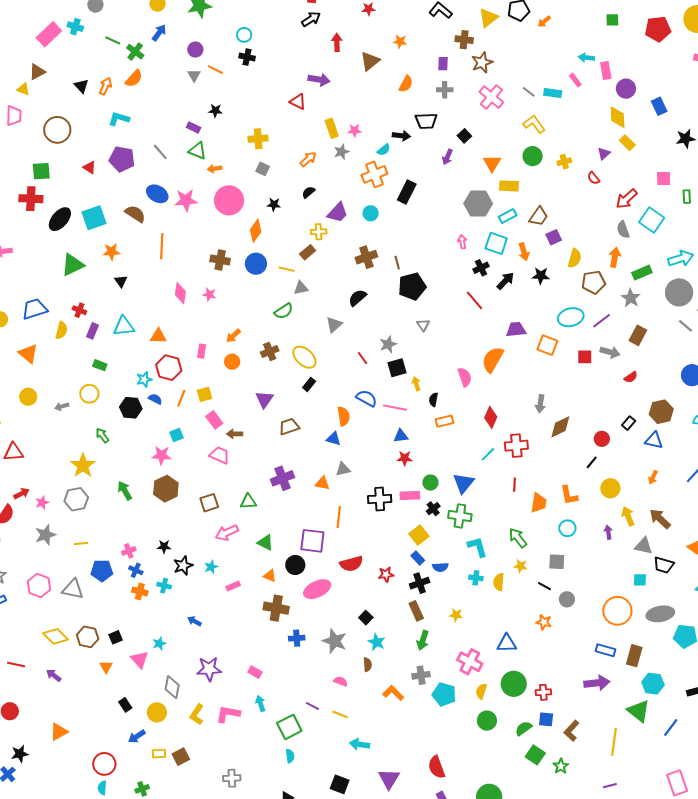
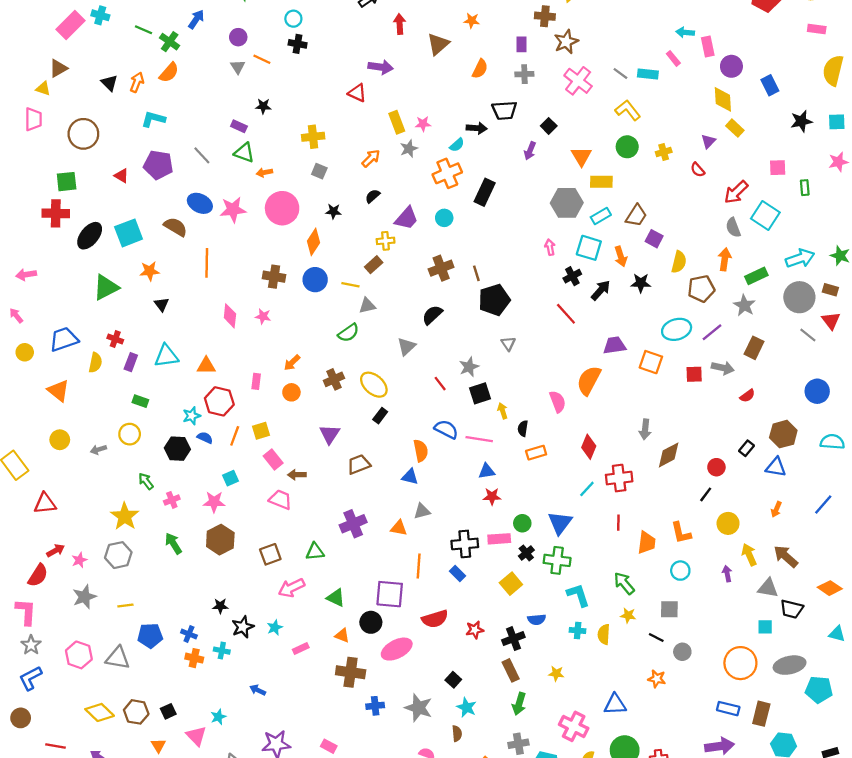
purple square: (554, 237) -> (654, 239), turned -35
pink cross: (129, 551) -> (172, 500), moved
blue rectangle: (418, 558) -> (457, 574), moved

